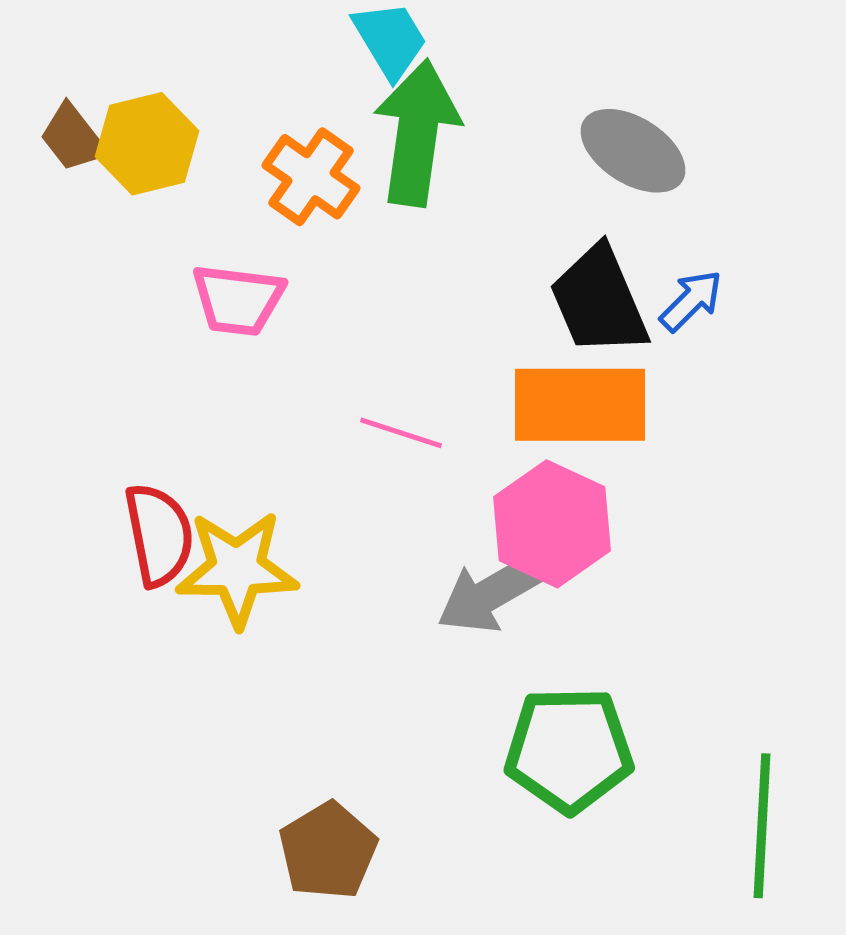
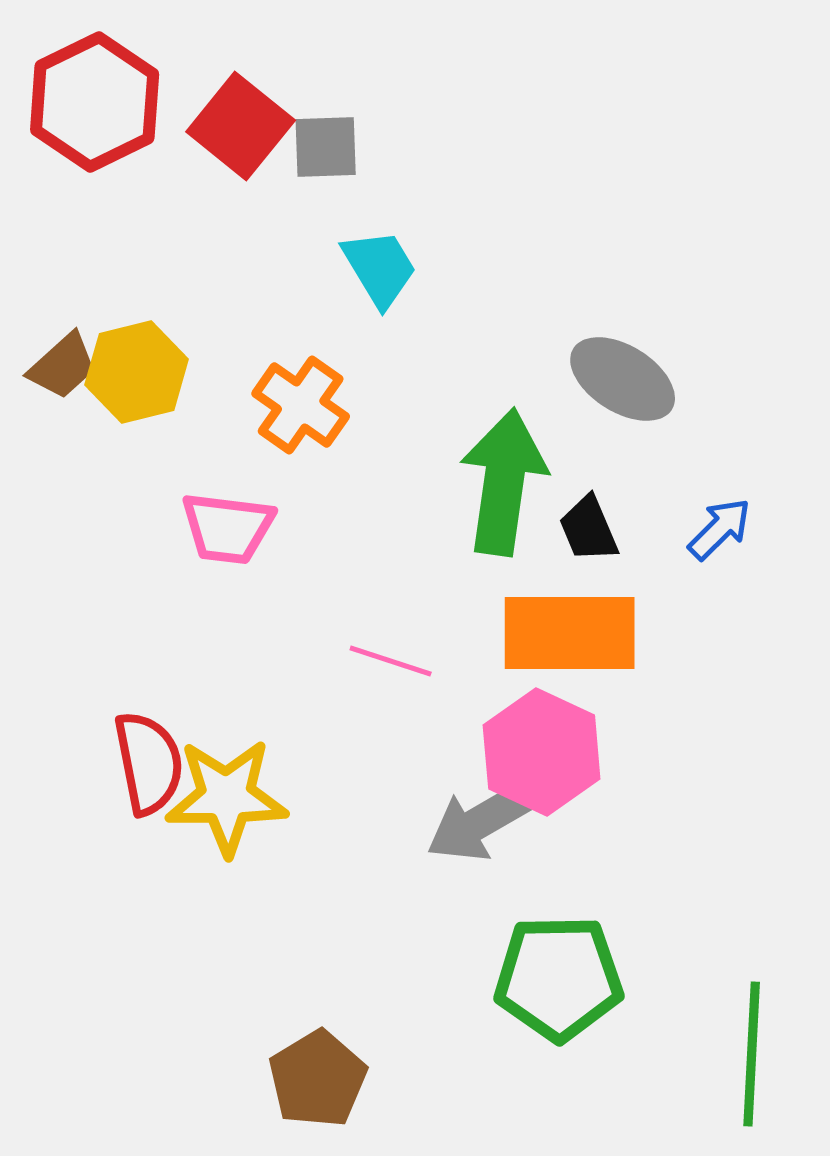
green arrow: (417, 133) -> (504, 482), moved
brown trapezoid: (73, 138) -> (63, 366), turned -94
black trapezoid: (599, 301) -> (589, 529), size x0.6
blue arrow: (691, 301) -> (720, 529), moved

